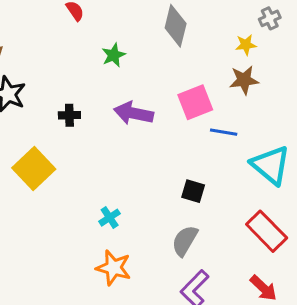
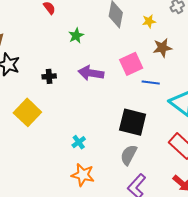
yellow star: (246, 45) -> (149, 21), moved
black square: (193, 191) -> (133, 122), size x1.8

